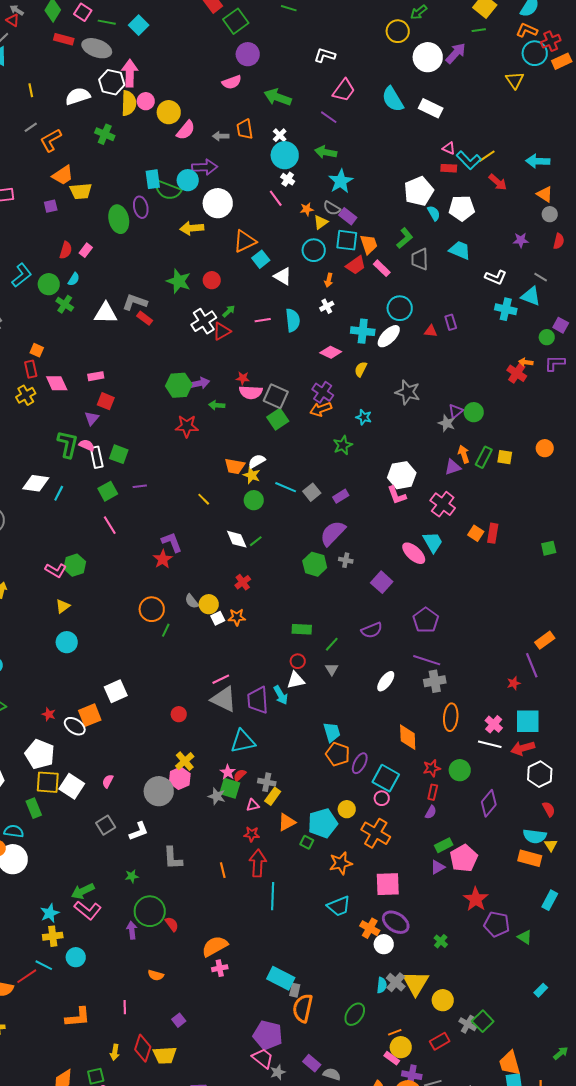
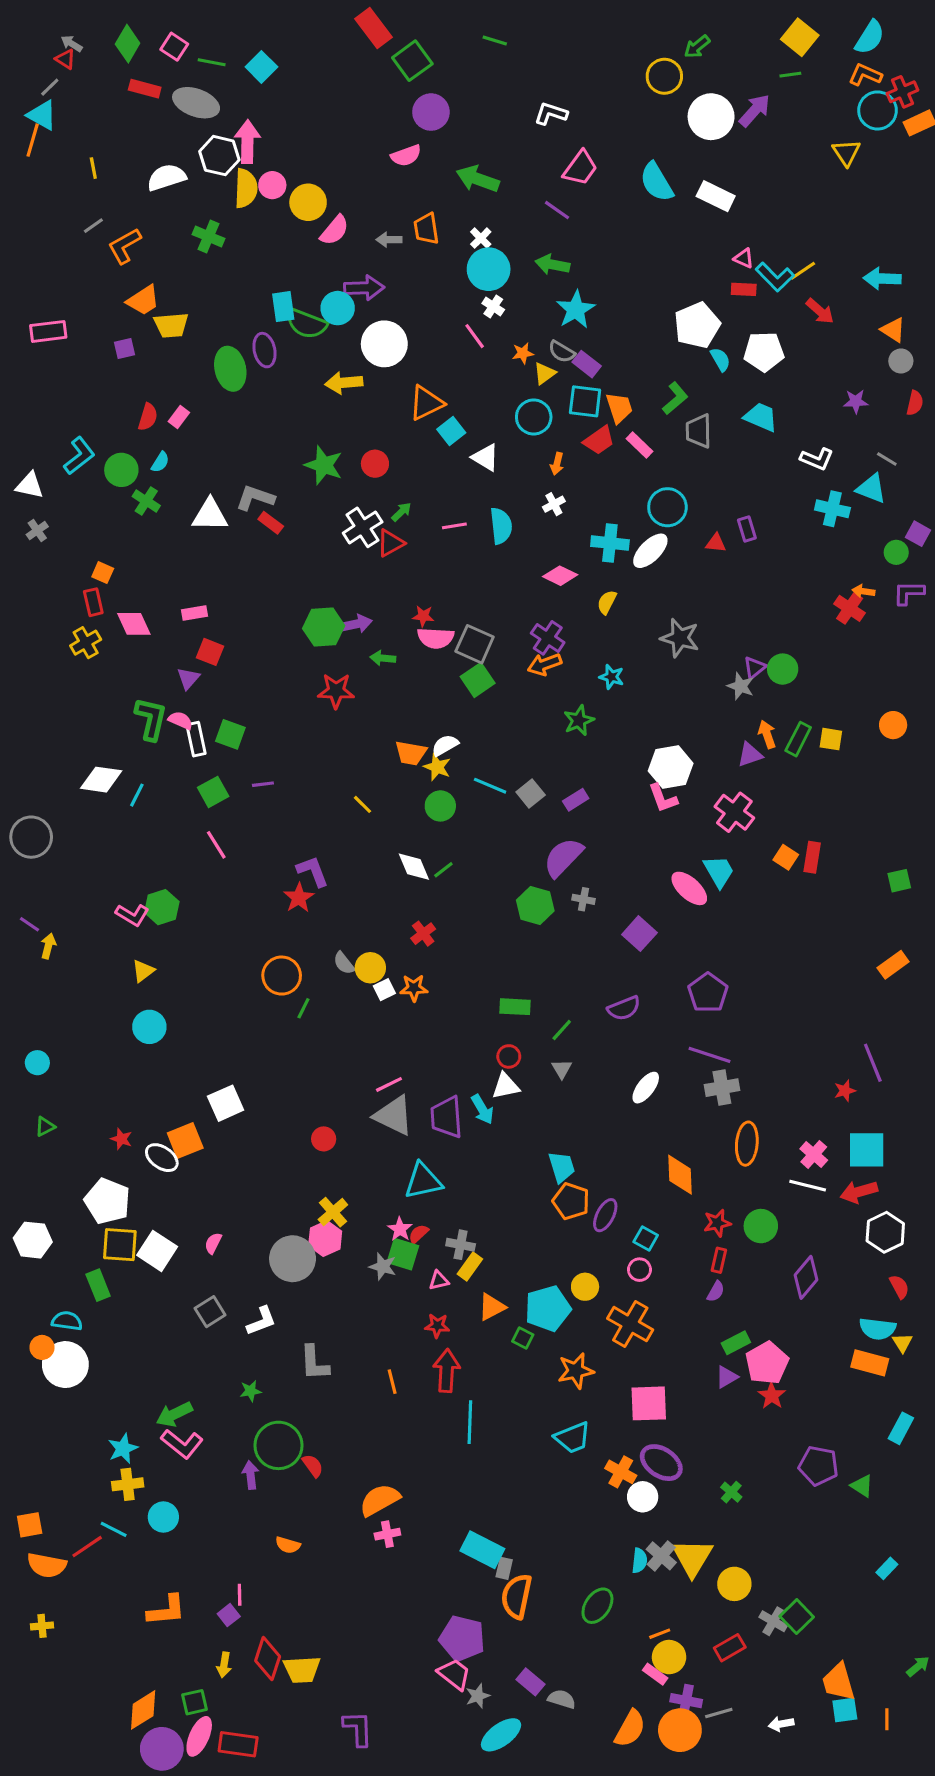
orange rectangle: (545, 640) -> (893, 965), moved
cyan square: (386, 778) -> (646, 1238), size x0.6
red star: (476, 899) -> (772, 1396), moved, size x0.7
purple square: (179, 1020) -> (229, 1615), moved

